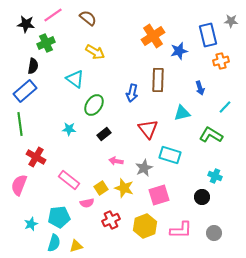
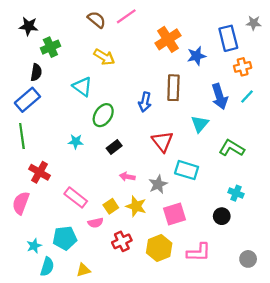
pink line: (53, 15) -> (126, 16), moved
blue arrow: (200, 88) -> (220, 96), size x1.6
cyan line: (225, 107) -> (247, 96), moved
cyan triangle: (182, 113) -> (200, 124), turned -36
gray circle: (214, 233) -> (248, 259), moved
cyan semicircle: (54, 243) -> (47, 267), moved

